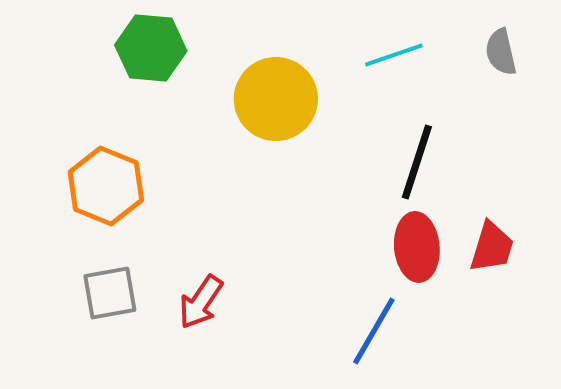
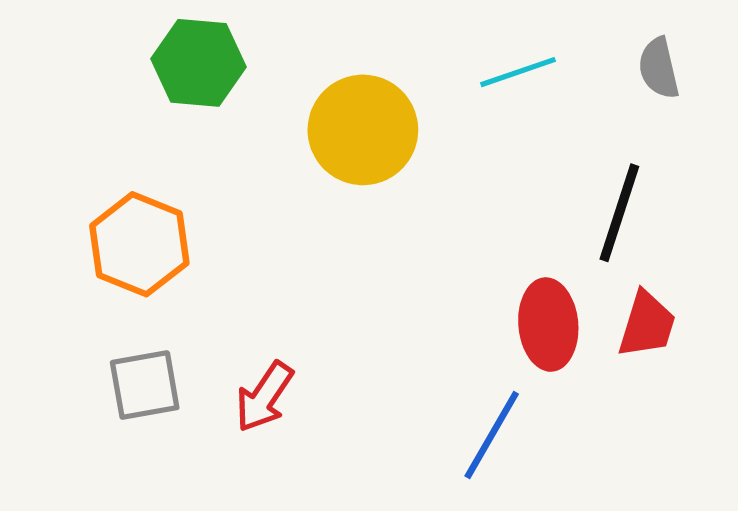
black line: (417, 162) -> (619, 213), moved

